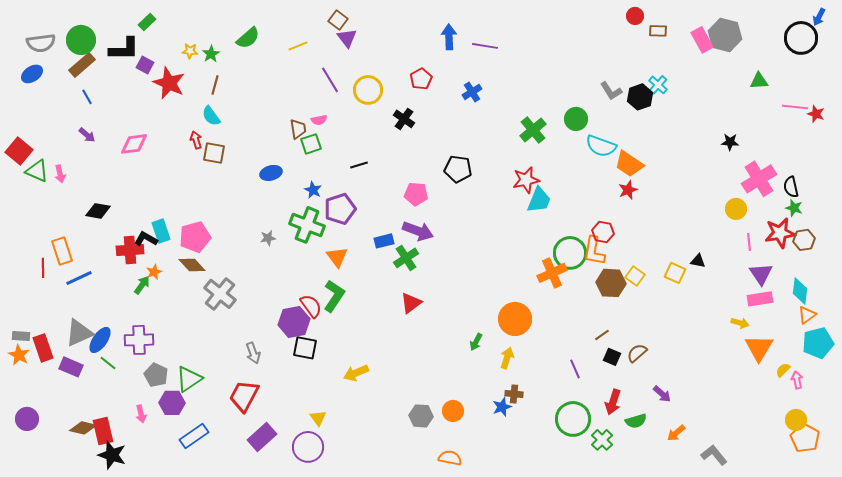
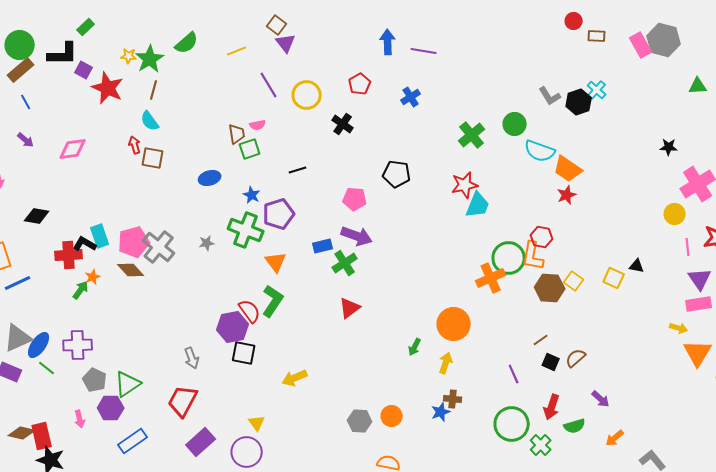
green star: (211, 54) -> (150, 59), size x1.6
gray cross: (220, 294) -> (159, 247), moved

